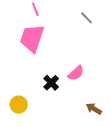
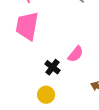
yellow circle: (19, 105) -> (46, 95), moved

